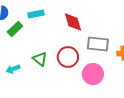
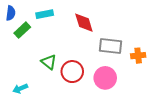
red circle: (68, 57) -> (72, 72), moved
cyan arrow: (13, 69) -> (20, 89), moved

